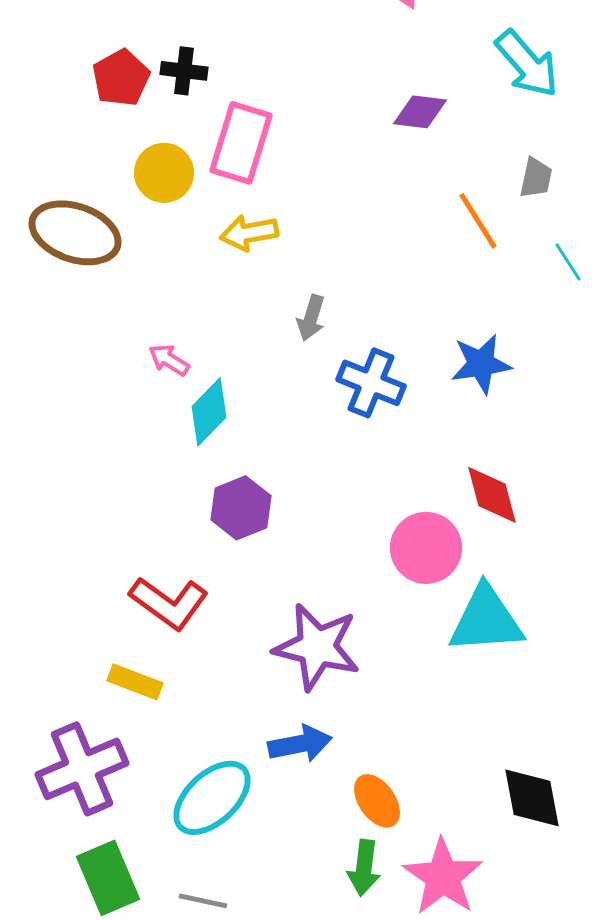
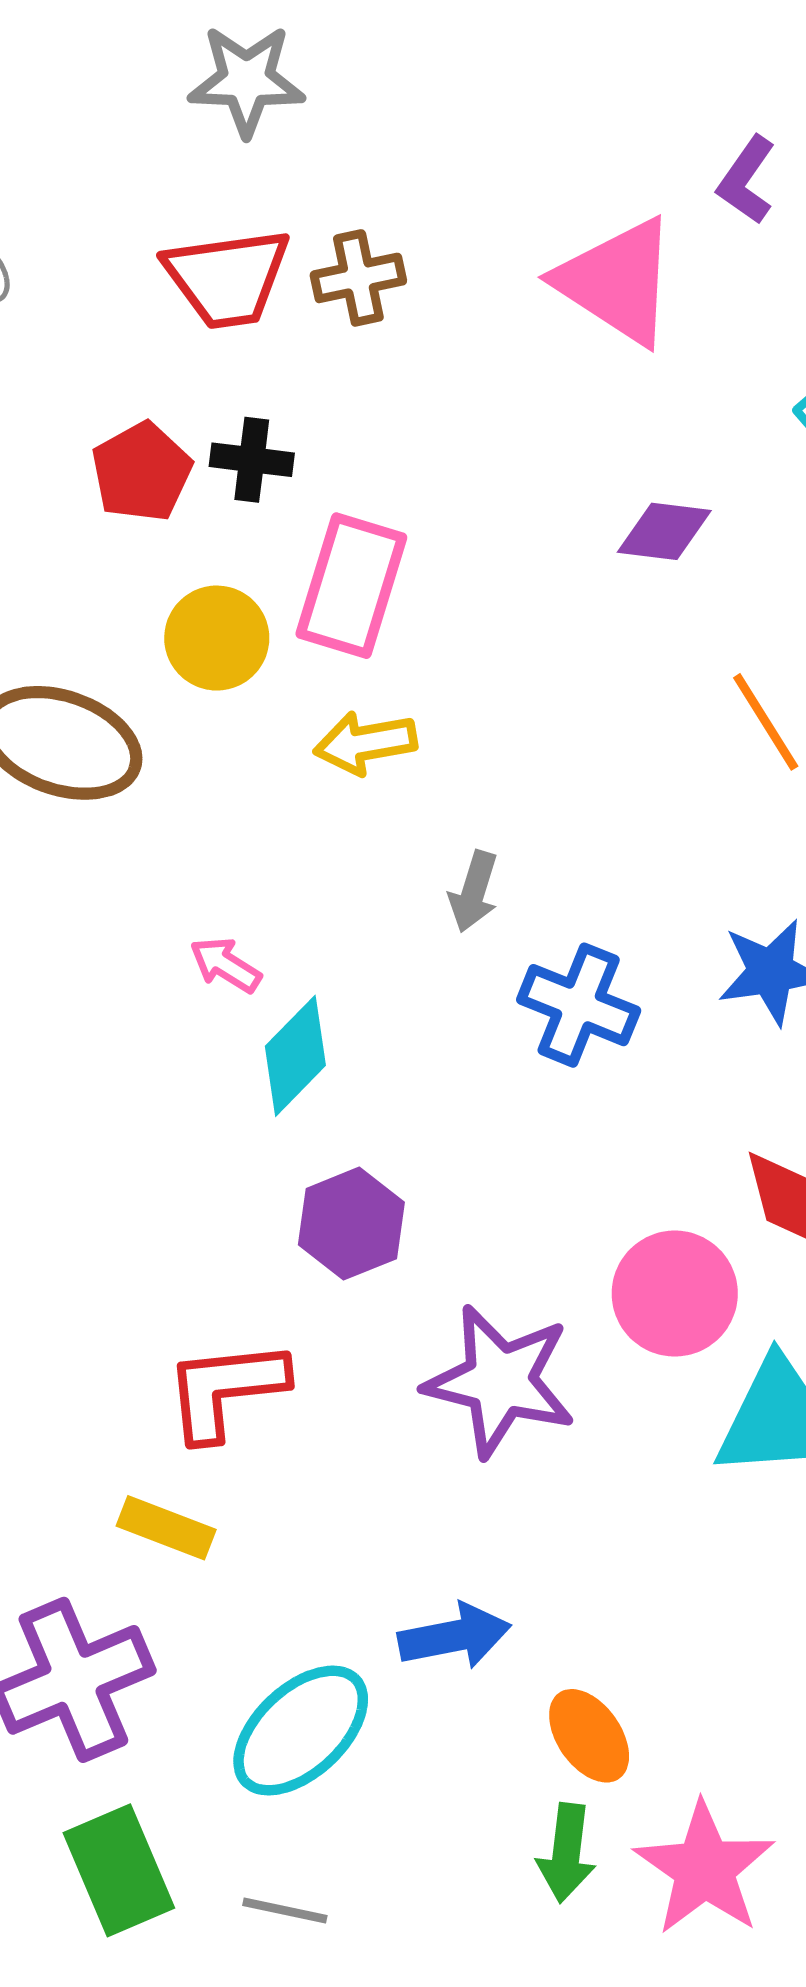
red L-shape: (169, 603) -> (226, 1390), turned 138
purple star: (317, 647) -> (500, 1381), moved

